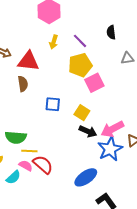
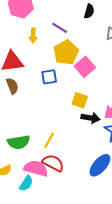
black semicircle: (111, 32) -> (89, 11), turned -144
blue square: (53, 104) -> (49, 77), moved
yellow line: (29, 151) -> (49, 140), moved, turned -49
pink semicircle: (26, 166) -> (36, 168), size x1.6

